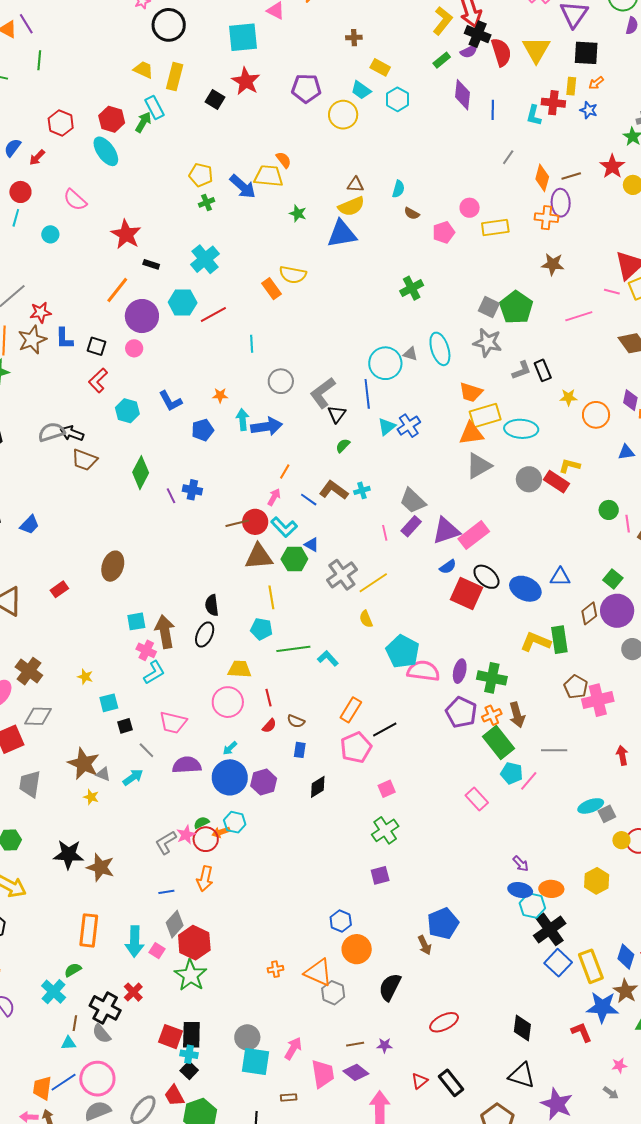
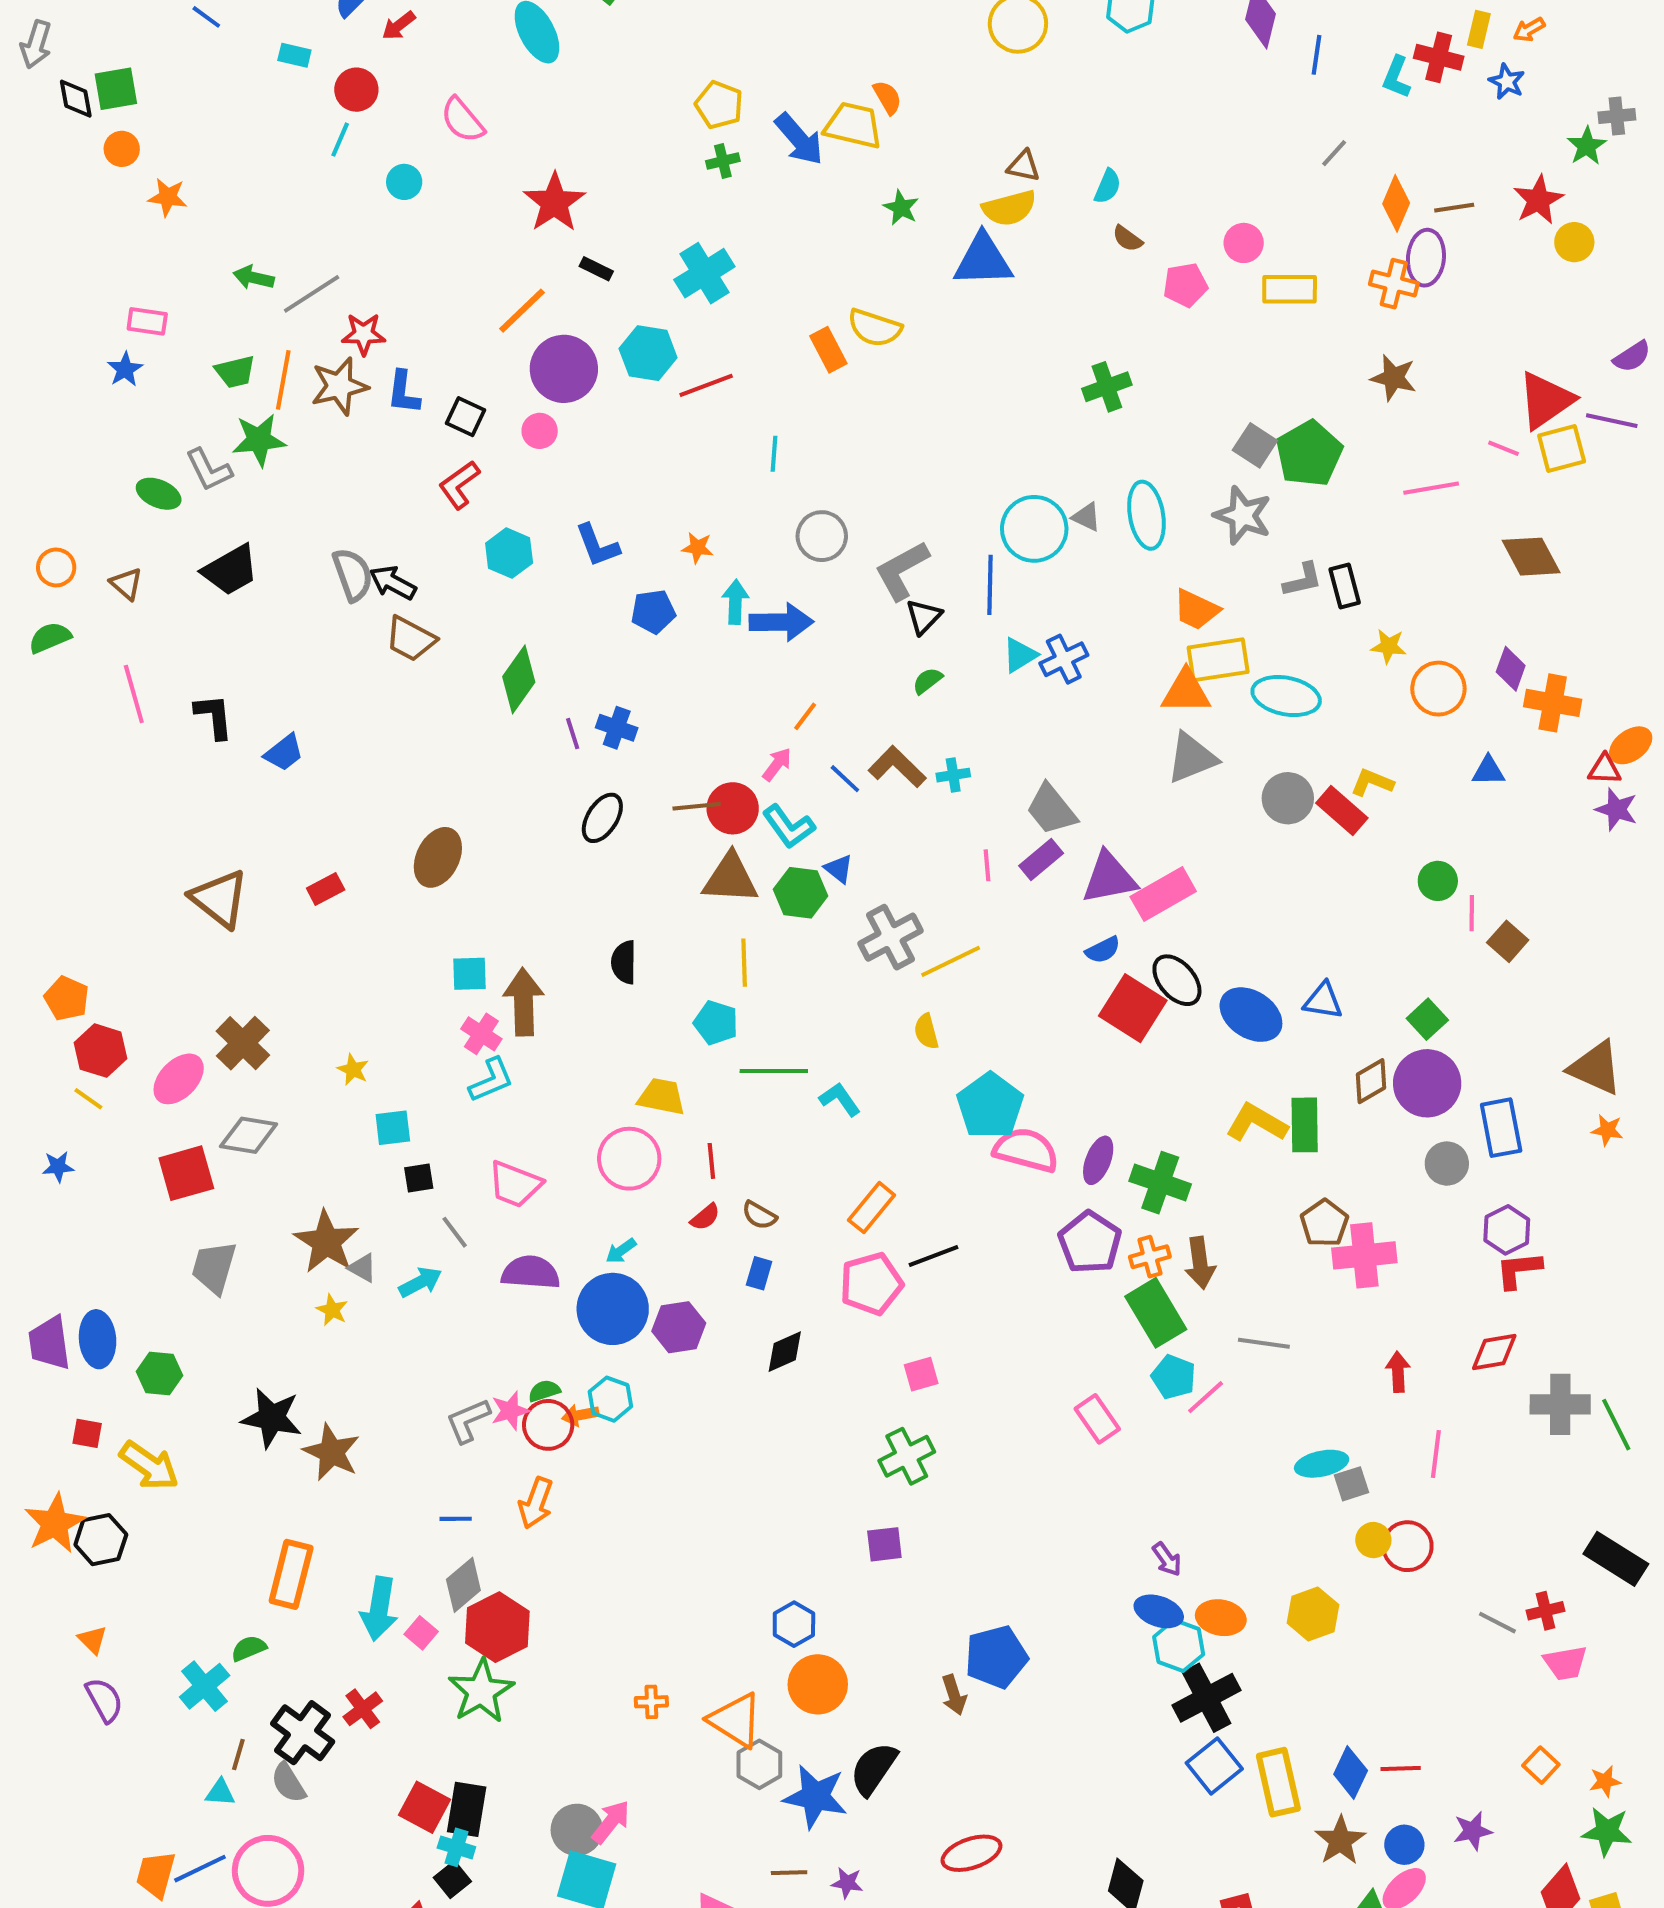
gray semicircle: (51, 432) -> (353, 575), turned 80
black ellipse: (205, 635) -> (602, 818), moved
blue star: (602, 1007) -> (815, 1797), moved
pink arrow: (293, 1048) -> (611, 1822), moved

